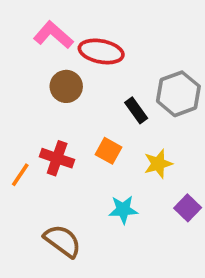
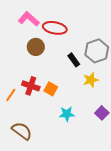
orange square: (109, 151) -> (51, 89), moved
yellow star: (158, 164) -> (91, 80), moved
brown semicircle: (63, 241) -> (22, 131), moved

